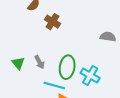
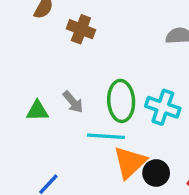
green triangle: (18, 63) -> (37, 111), turned -40

